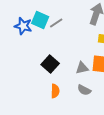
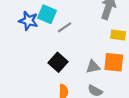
gray line: (56, 23) -> (65, 27), moved

